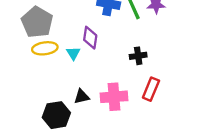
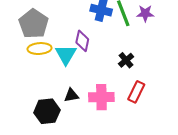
cyan triangle: (73, 53) -> (66, 55), size x1.6
black cross: (138, 56) -> (126, 60), turned -35

